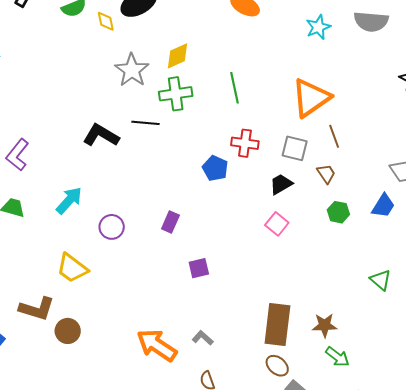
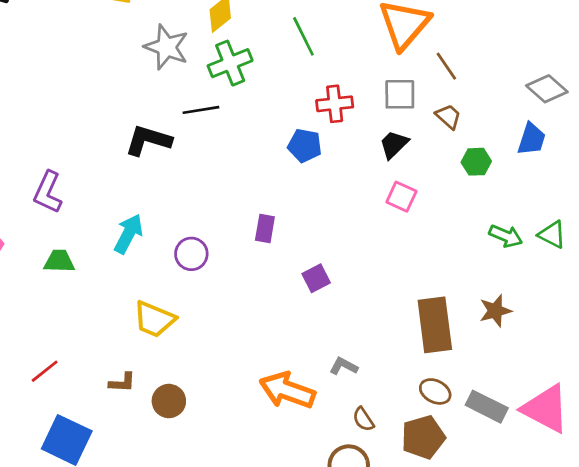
brown L-shape: (37, 309) -> (122, 383), size x0.6
green arrow: (337, 357) -> (506, 236), moved
brown ellipse: (277, 366) -> (435, 391), moved

